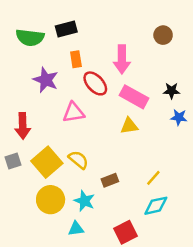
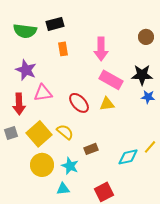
brown circle: (163, 35) -> (146, 37), moved
purple star: (46, 80) -> (26, 70), moved
red ellipse: (95, 83) -> (79, 103), moved
black star: (172, 91) -> (142, 75), size x1.5
pink triangle: (74, 113) -> (43, 93), moved
yellow line: (153, 178) -> (150, 147), moved
cyan diamond: (156, 206) -> (128, 157), moved

